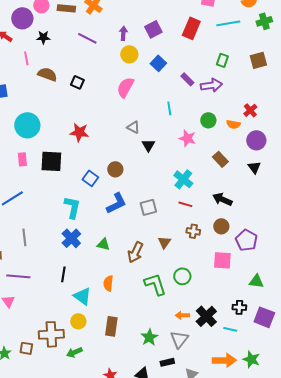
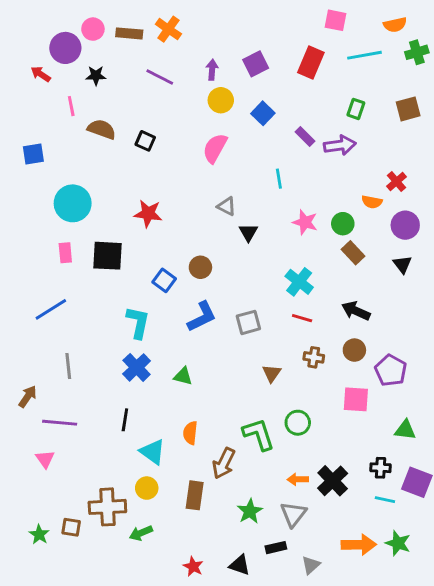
green circle: (208, 120) -> (343, 224), moved
brown arrow: (135, 252) -> (224, 463), moved
cyan line: (230, 329) -> (385, 500), moved

